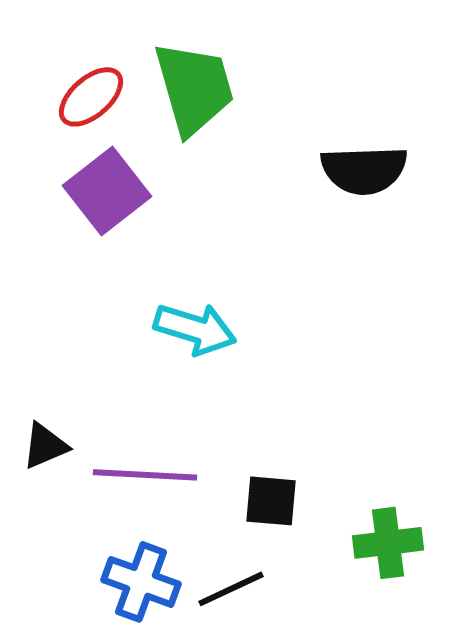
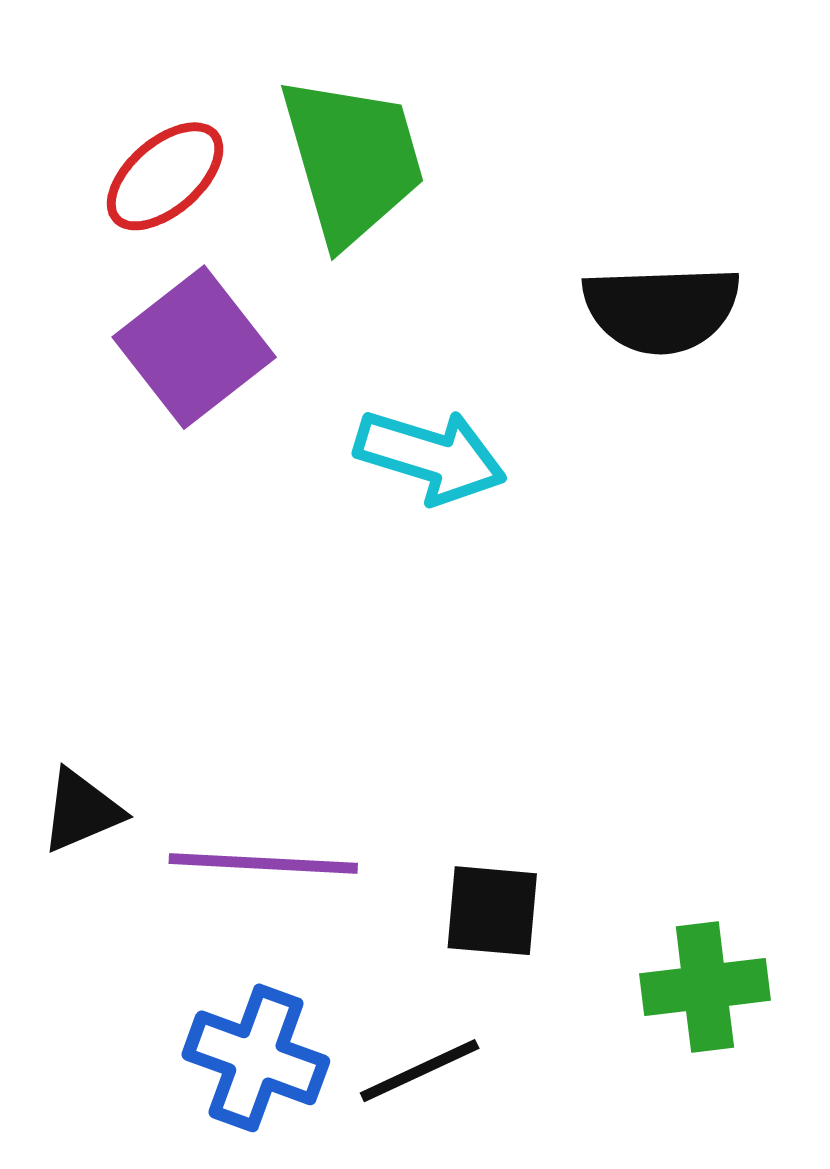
cyan arrow: (195, 329) -> (430, 456), moved

